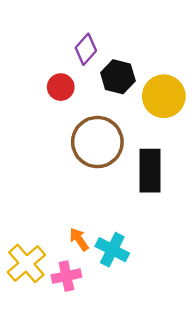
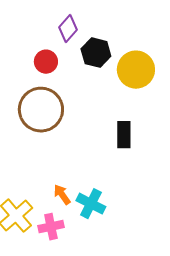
brown circle: (97, 142) -> (41, 110), moved
black rectangle: (150, 171) -> (124, 135), size x0.7

